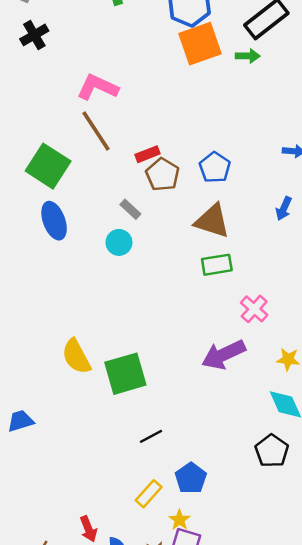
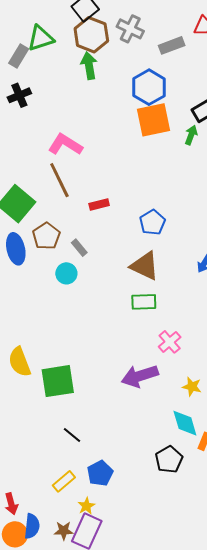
green arrow: (248, 56) -> (191, 135), turned -78
brown pentagon: (163, 175) -> (46, 236), moved
black line: (151, 436) -> (72, 435), turned 60

